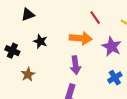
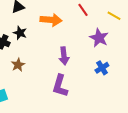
orange arrow: (81, 38) -> (51, 20), moved
black star: (40, 41) -> (20, 33), moved

